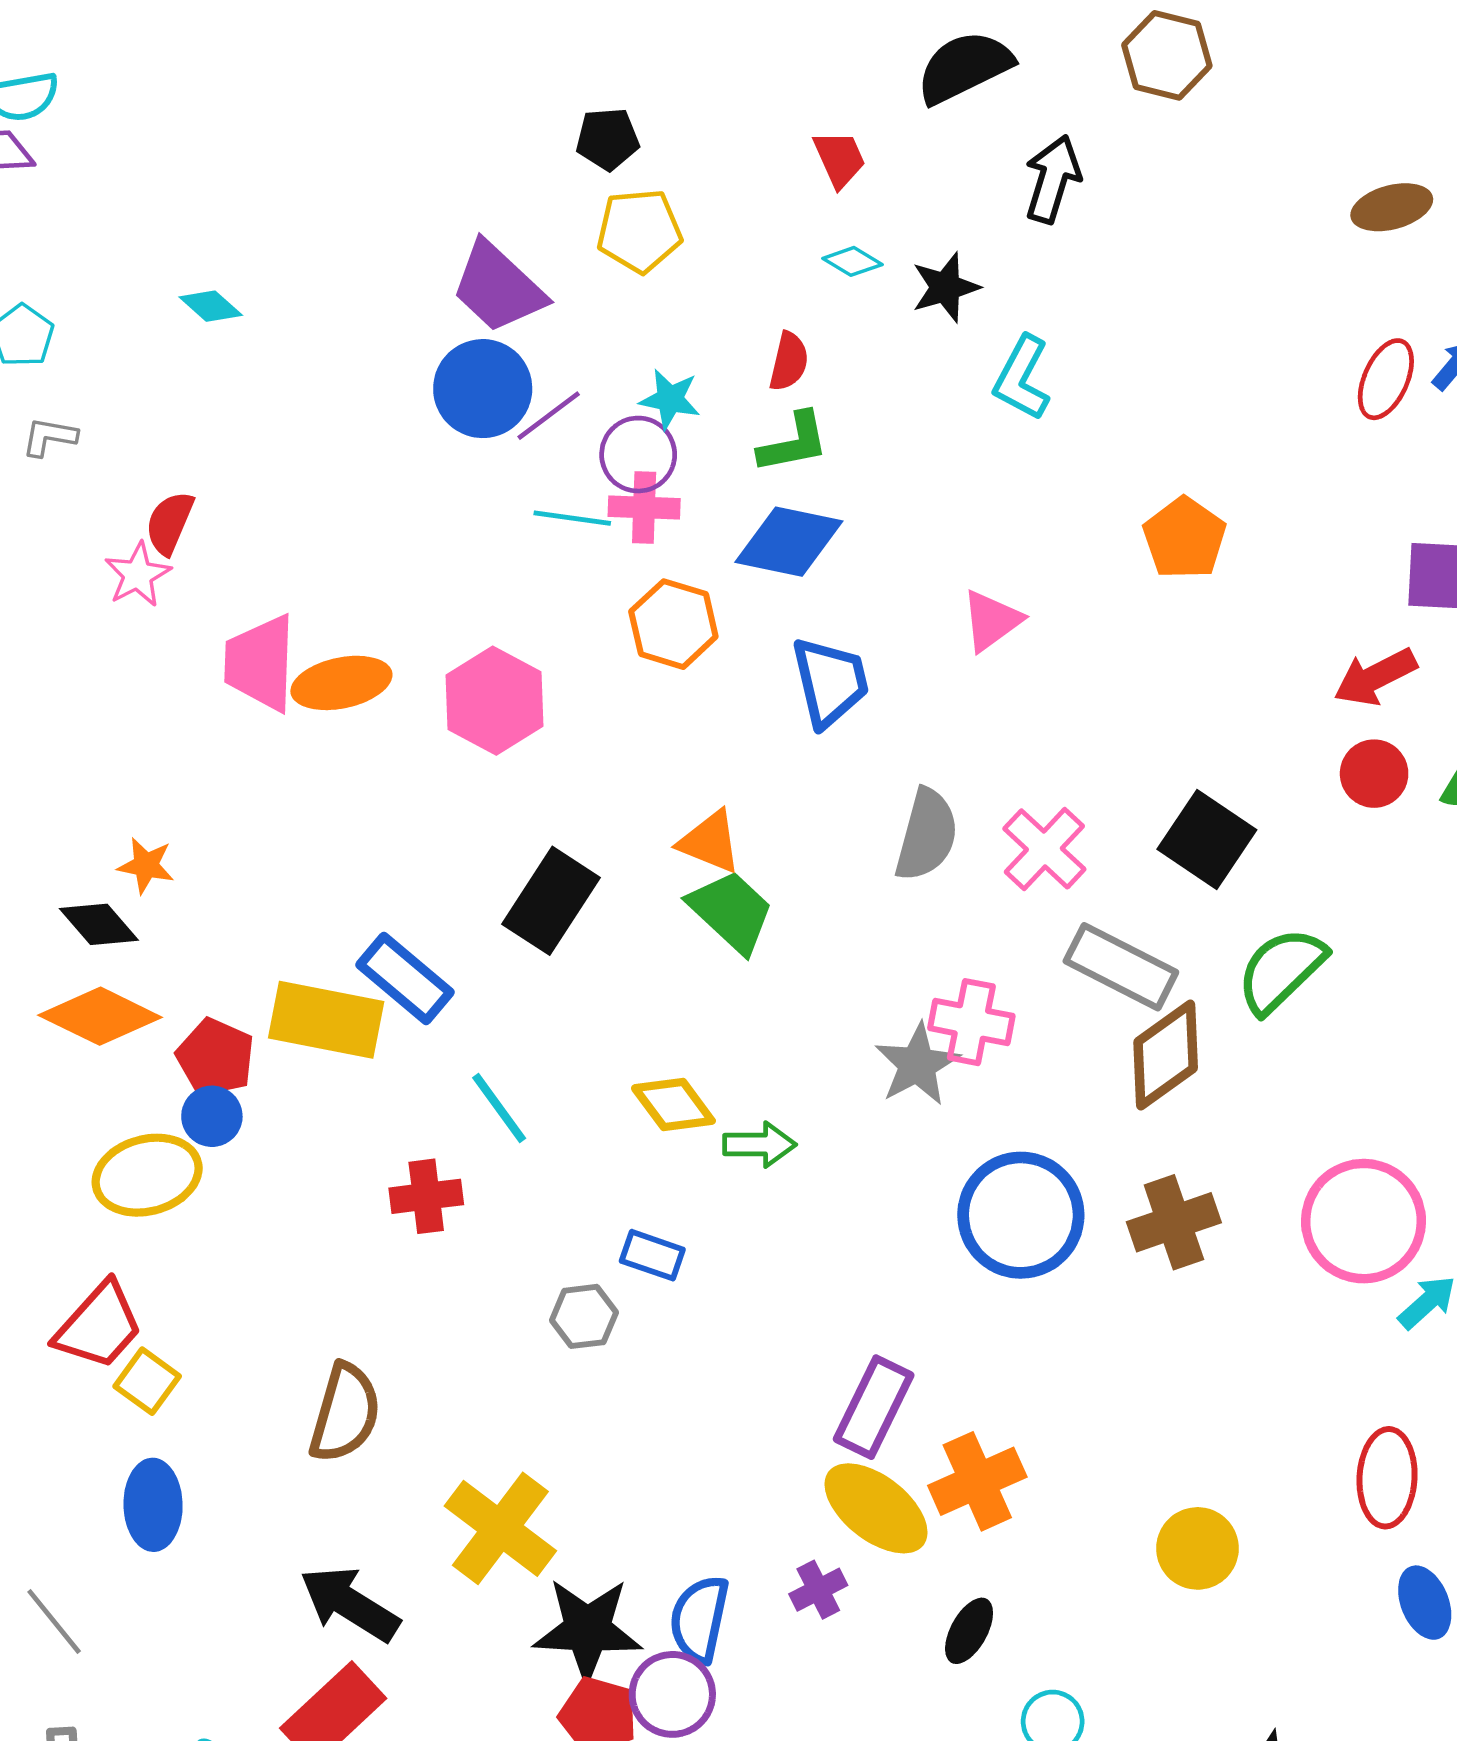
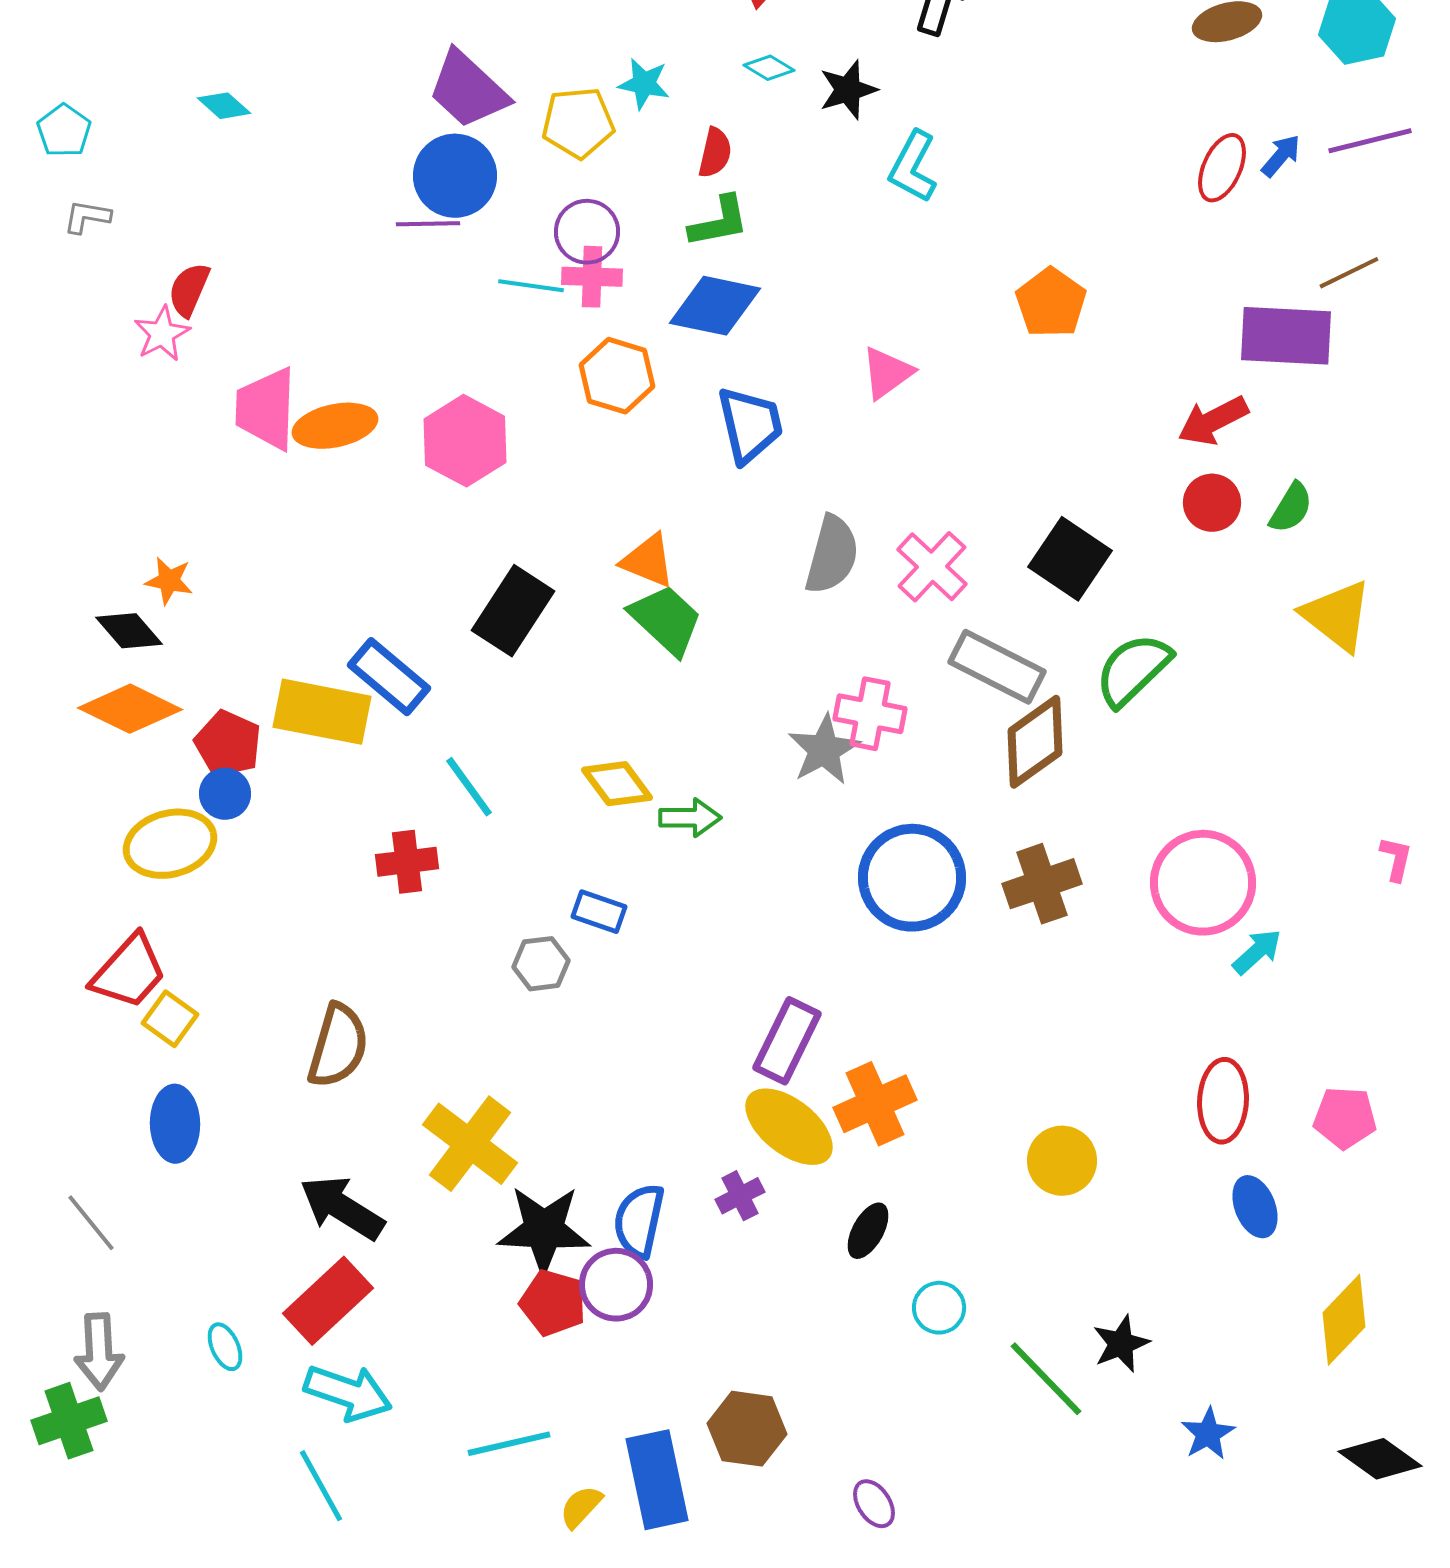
yellow pentagon: (639, 231) -> (578, 123), moved
cyan star: (670, 399) -> (644, 84), moved
purple line: (549, 416) -> (428, 224), moved, turned 36

